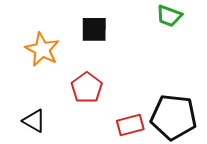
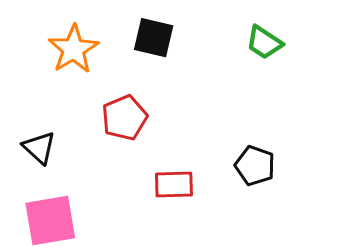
black pentagon: (174, 117) -> (255, 166), moved, size x0.6

